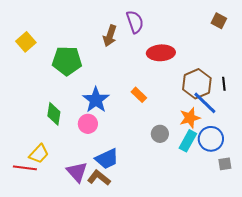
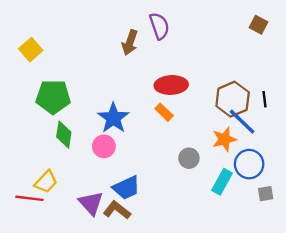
red ellipse: (161, 53) -> (171, 85), moved
green pentagon: (67, 61) -> (53, 97), moved
cyan rectangle: (188, 141) -> (222, 182), moved

